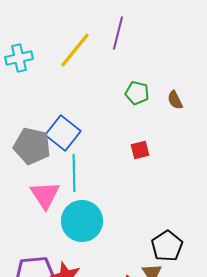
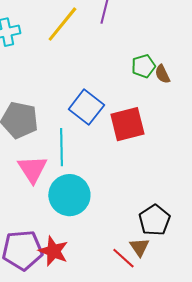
green pentagon: (137, 93) -> (143, 66), moved, turned -30
blue square: (63, 133) -> (86, 107), moved
red square: (140, 150) -> (127, 124), size x1.8

